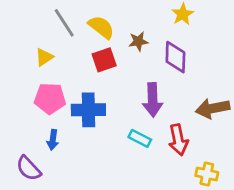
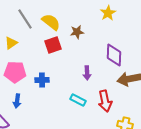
purple diamond: (175, 57) -> (114, 55), moved
purple arrow: (153, 100) -> (87, 73), size x0.6
blue cross: (88, 110) -> (42, 80), size x0.6

